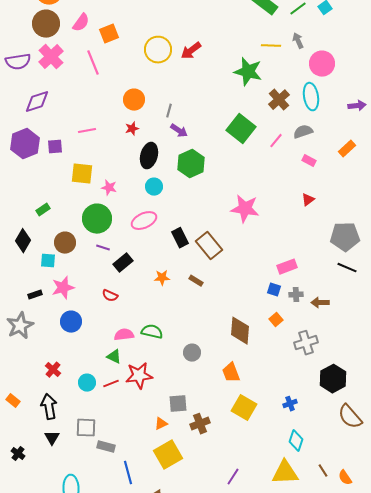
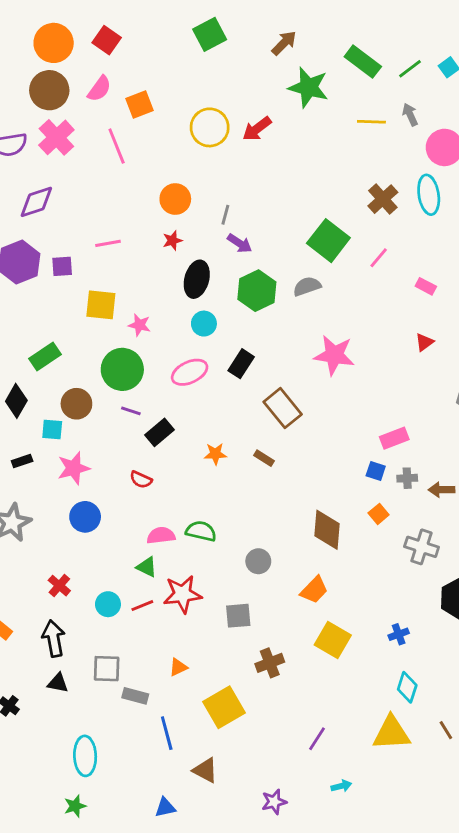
green star: (248, 72) -> (308, 87), moved
gray semicircle: (303, 132) -> (307, 286), moved
green rectangle: (43, 210) -> (45, 356), size x1.5
black rectangle: (180, 238) -> (241, 364), moved, turned 60
black rectangle: (35, 295) -> (22, 461), moved
gray cross: (306, 343) -> (422, 547), turned 35
orange trapezoid: (231, 373) -> (314, 590), turned -115
gray square: (178, 404) -> (238, 616), moved
orange triangle: (161, 424) -> (178, 667), moved
black triangle: (52, 438) -> (58, 683), turned -49

